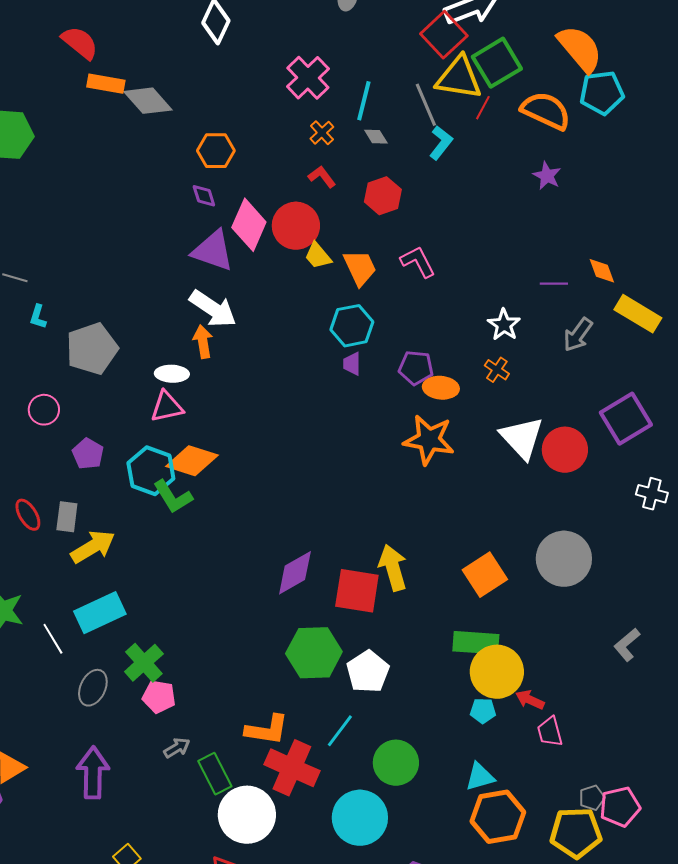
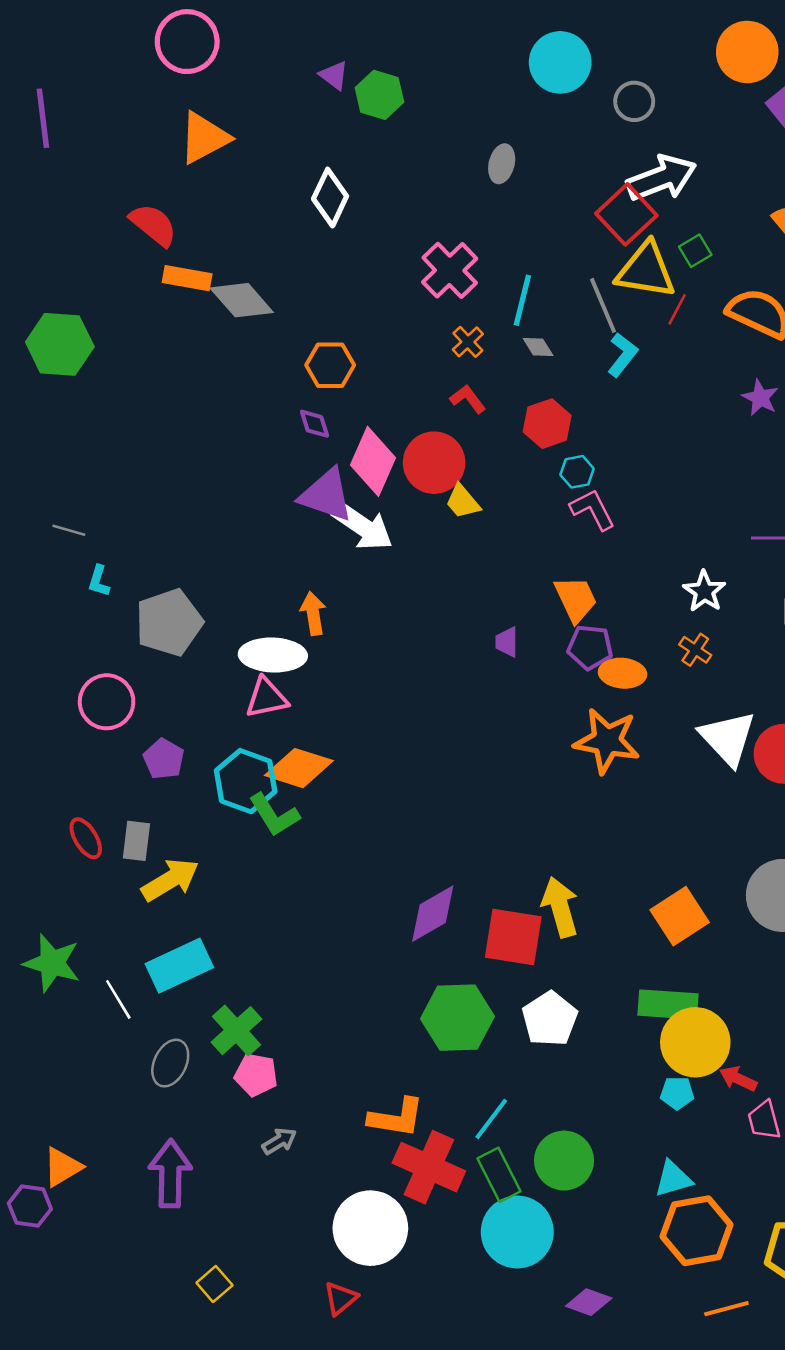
green square: (497, 63) -> (695, 251), size x0.5
orange trapezoid: (360, 268) -> (576, 599), moved
white arrow: (213, 309) -> (363, 526), moved
cyan hexagon: (352, 326) -> (577, 472), moved, size x0.6
white ellipse: (172, 374) -> (273, 655), size x1.5
pink circle: (44, 410) -> (107, 702), size x1.4
white pentagon: (368, 672) -> (550, 1019), moved
green rectangle: (215, 774) -> (499, 1175), moved

